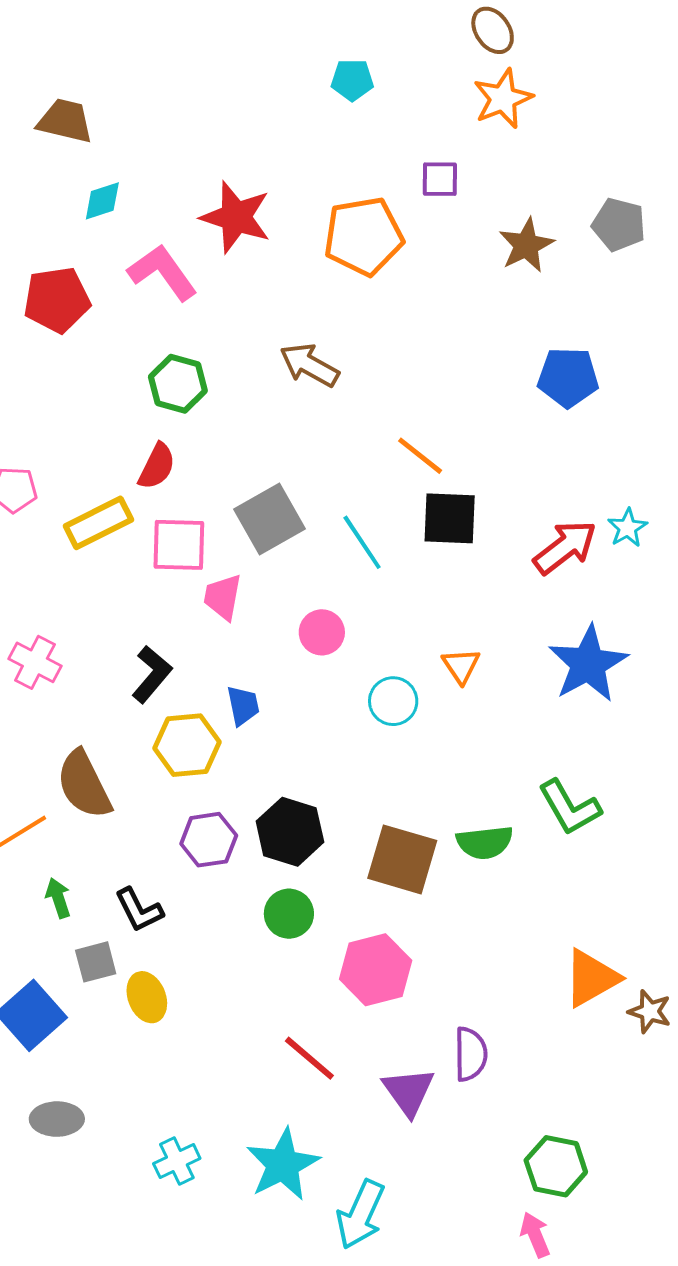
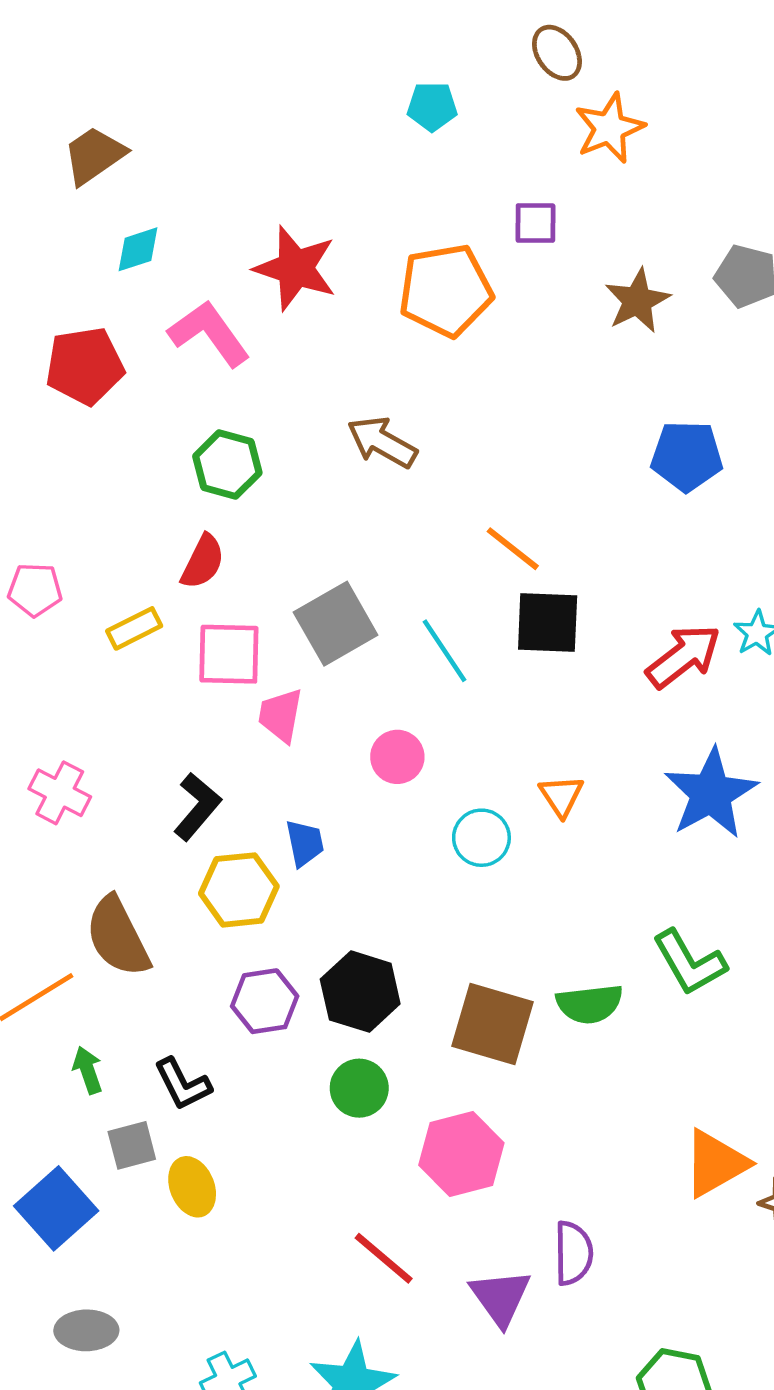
brown ellipse: (493, 30) -> (557, 53), moved
brown trapezoid: (65, 121) -> (94, 155), turned -48
yellow rectangle: (98, 523) -> (134, 628), size x0.7

